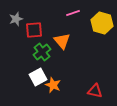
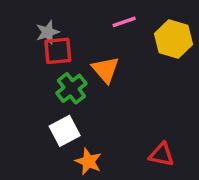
gray star: (16, 19) -> (48, 32), moved
orange star: (53, 85) -> (88, 161), moved

